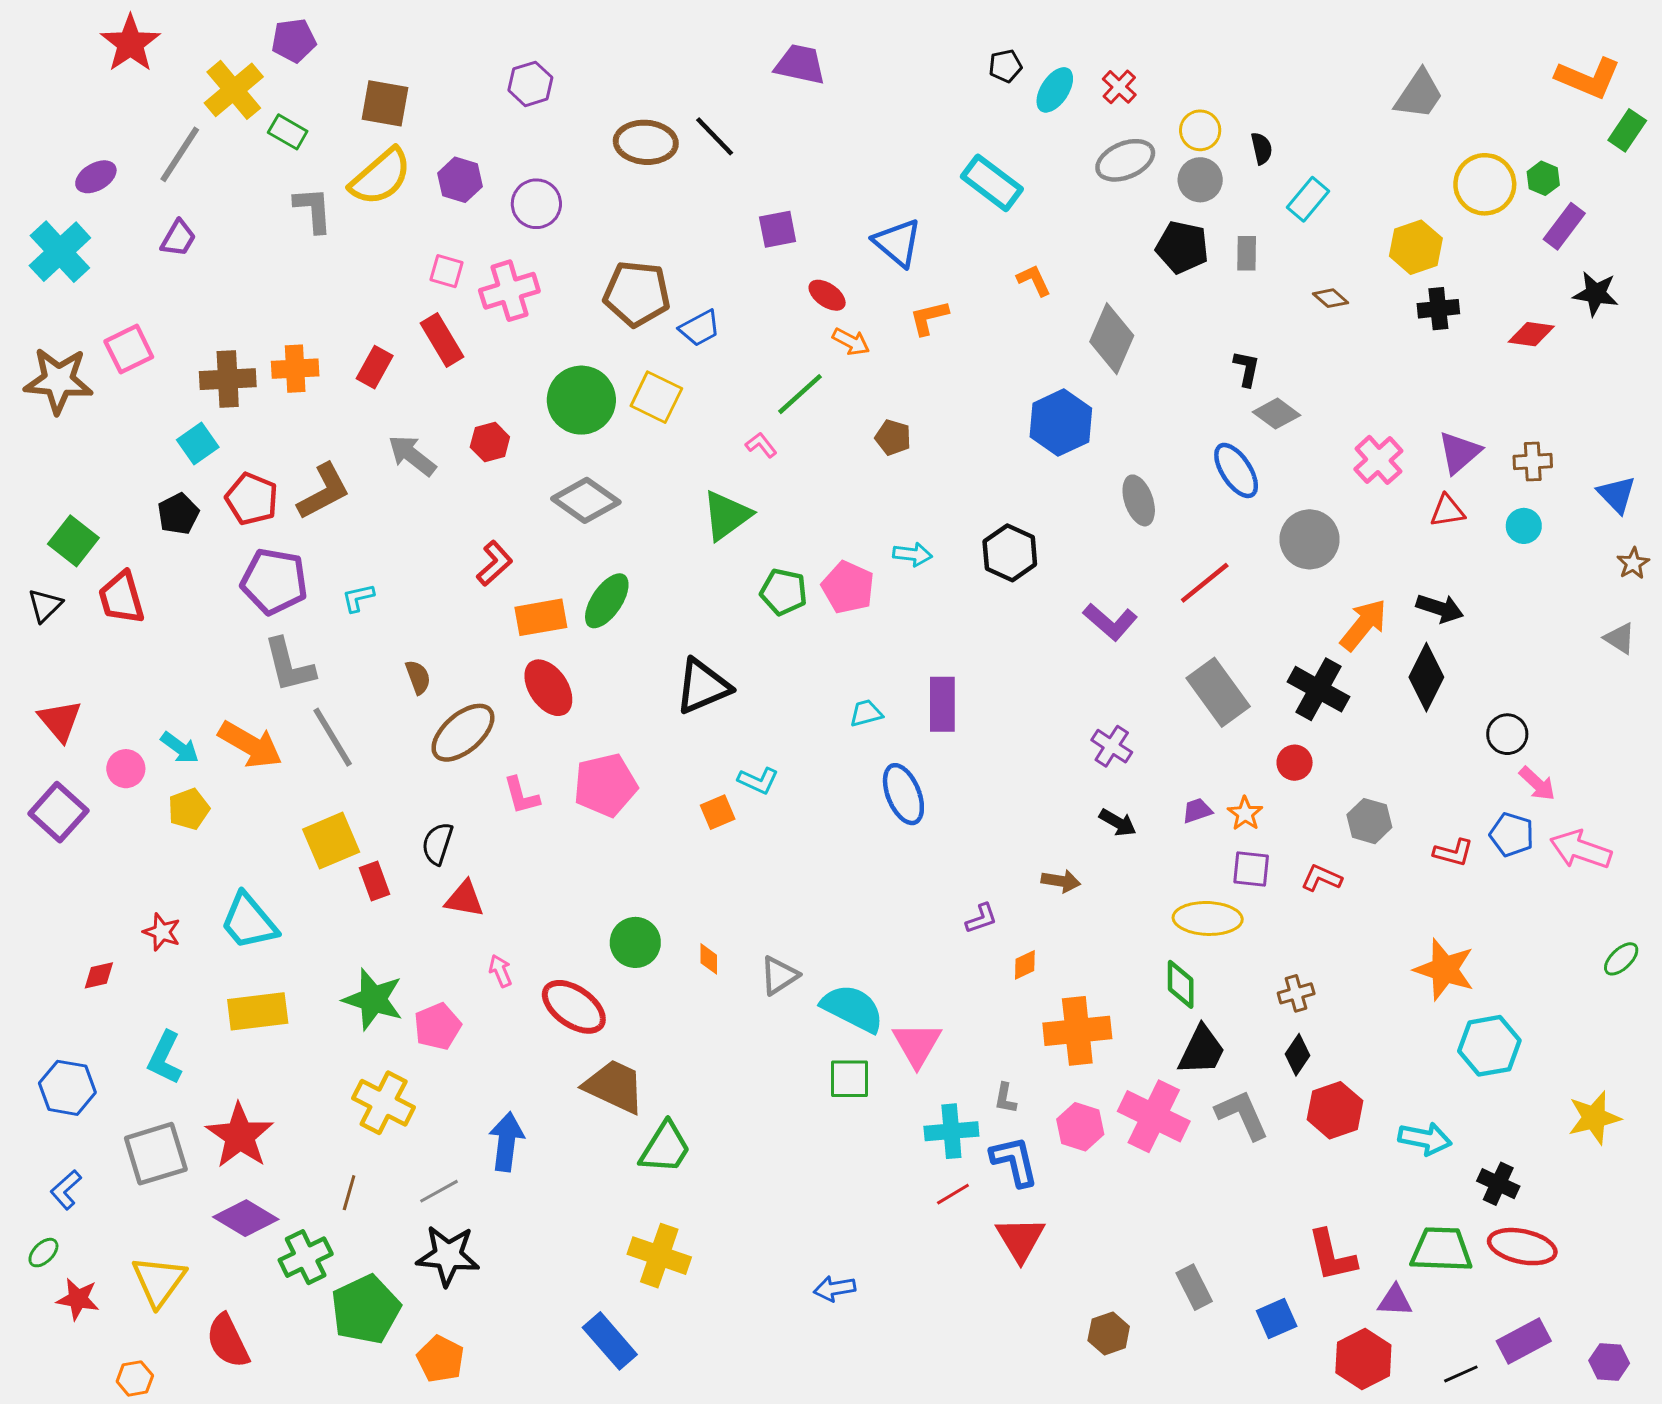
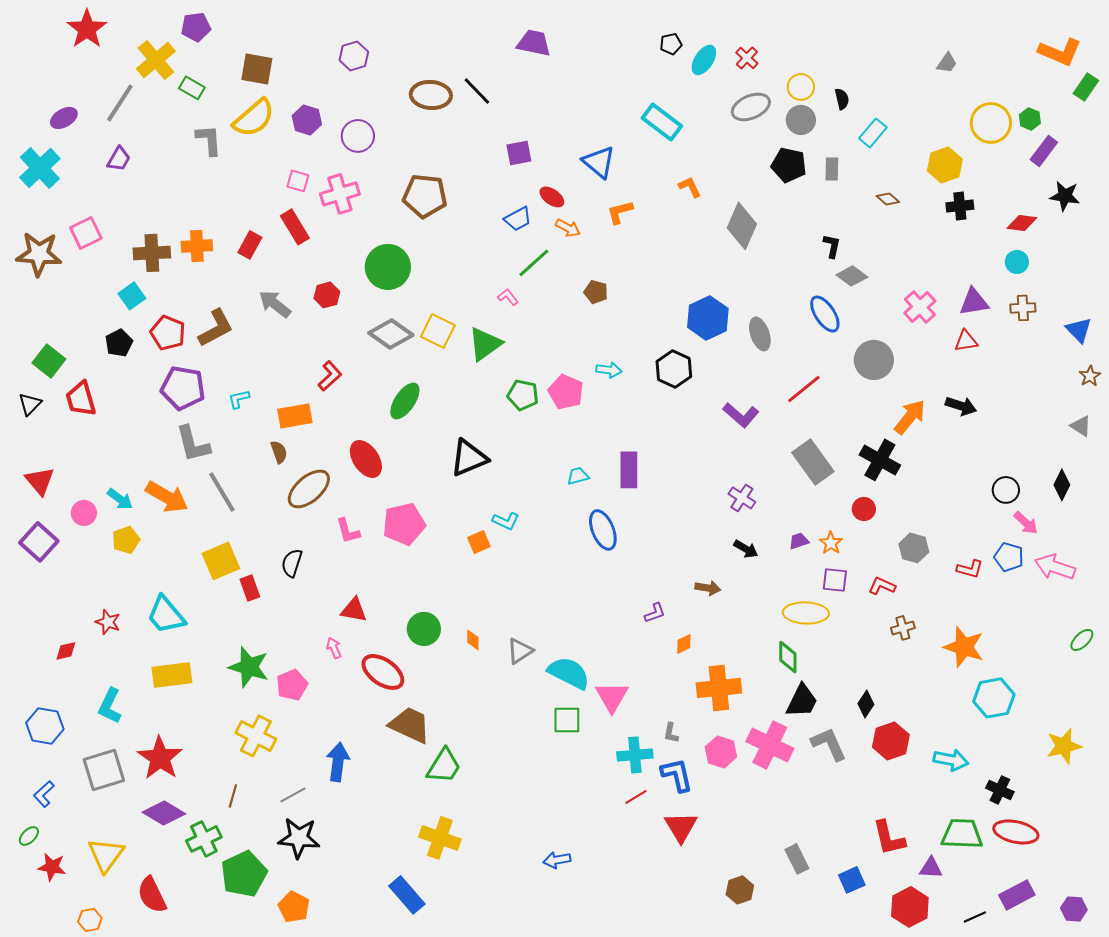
gray trapezoid: (1419, 94) -> (947, 63), size x0.6
blue trapezoid: (700, 328) -> (518, 219), moved
yellow square: (656, 397) -> (438, 331), moved
blue hexagon: (1061, 423) -> (708, 318), moved
purple triangle: (1459, 452) -> (974, 302), turned 32
cyan circle: (1524, 526) -> (1017, 262), moved
orange rectangle: (541, 617) -> (295, 416), moved
black diamond: (1426, 677) -> (1062, 485), moved, size x0.7
red triangle: (464, 899) -> (354, 610), moved
brown cross: (1296, 993) -> (903, 628), moved

